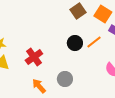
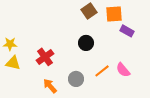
orange square: (103, 14) -> (114, 14), turned -36
orange line: (94, 42) -> (102, 71), moved

